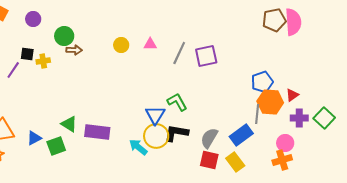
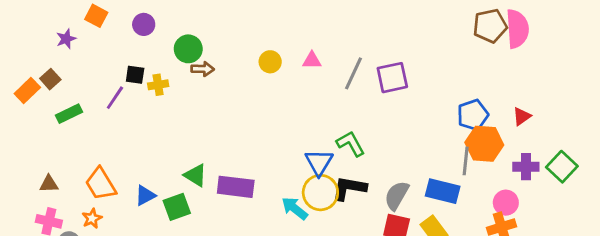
red triangle: (292, 95) -> (522, 116), moved
blue rectangle: (241, 135) -> (443, 191), turned 50

